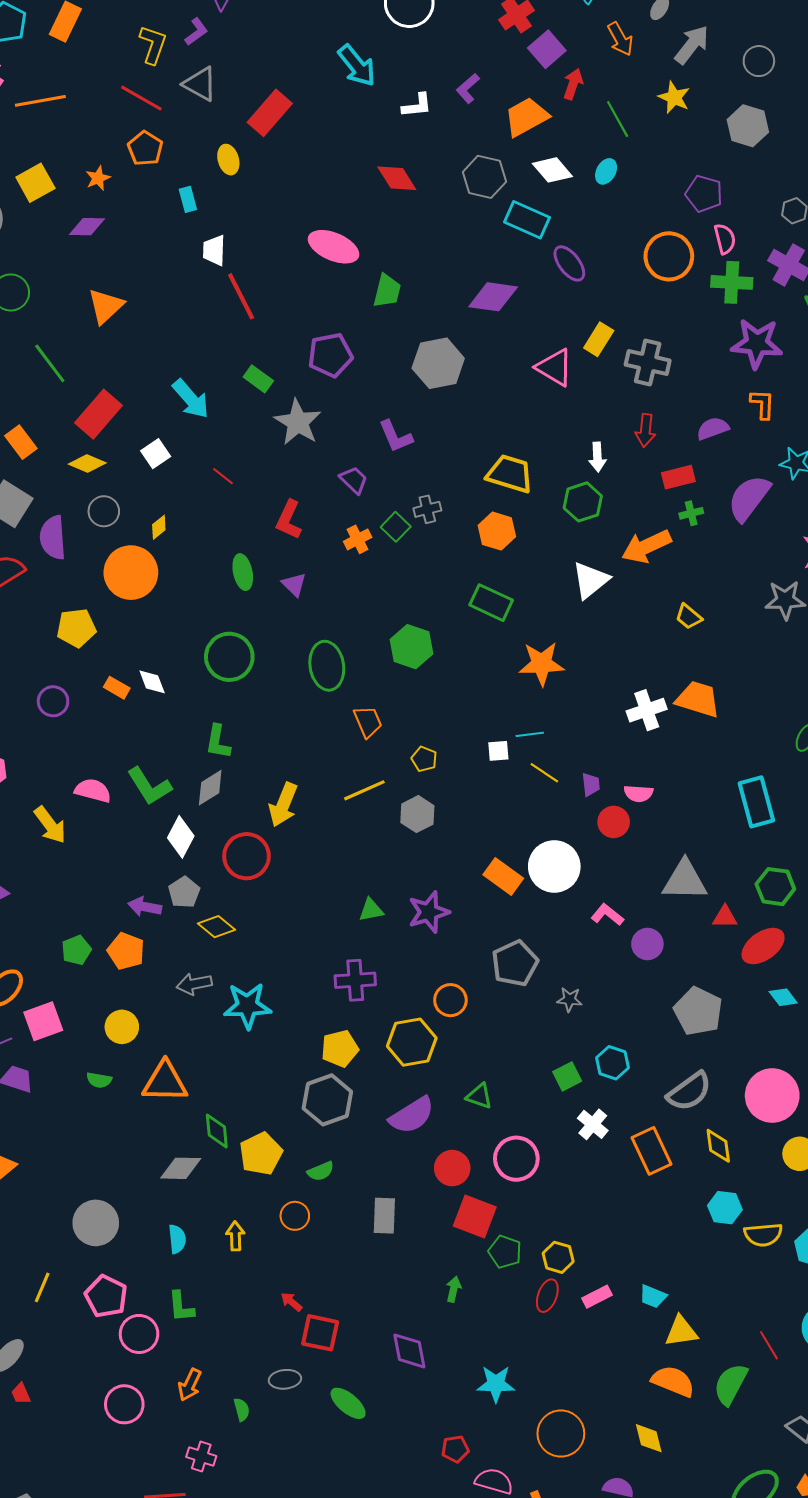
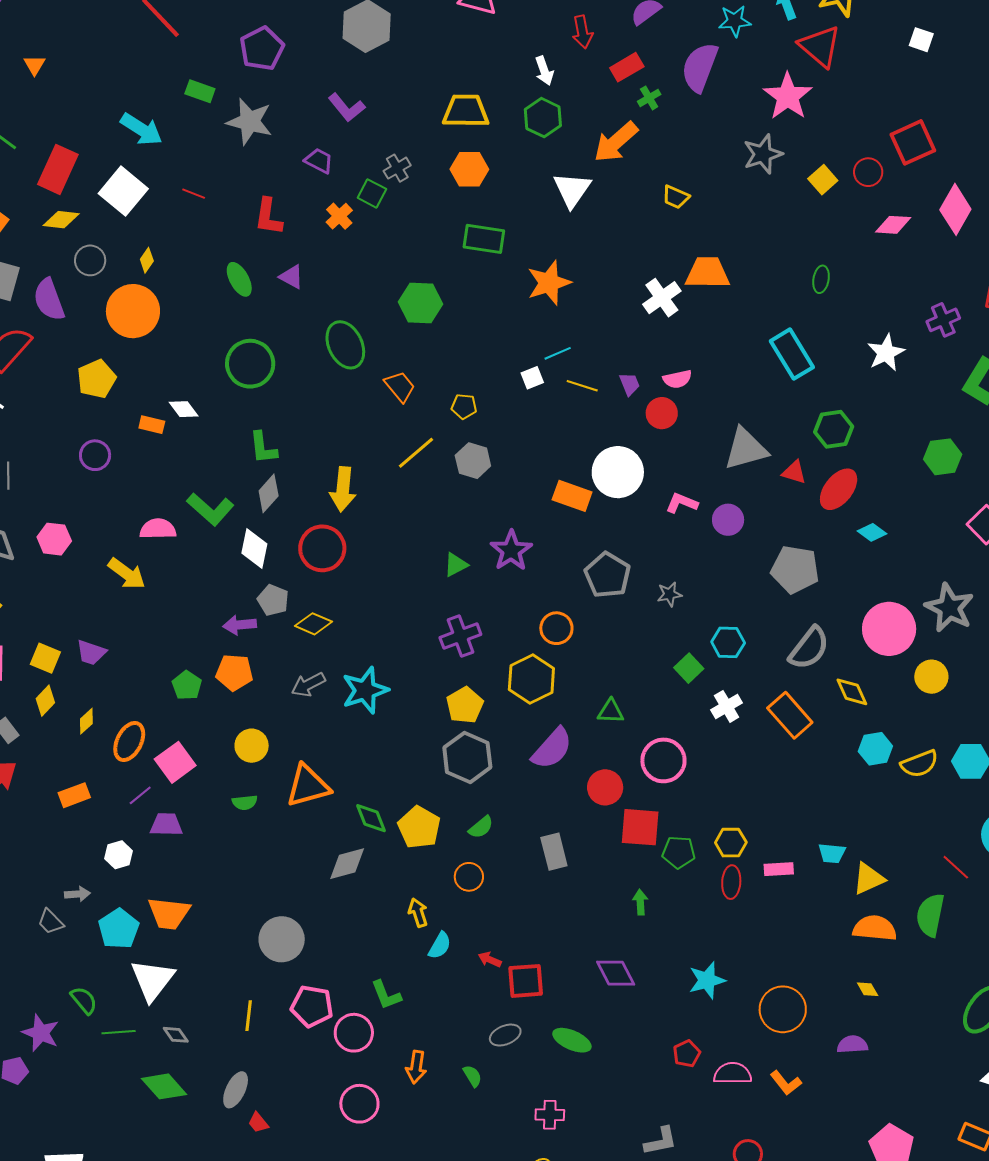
orange triangle: (106, 306) -> (34, 65), size x0.6
white square: (156, 454) -> (123, 191), size x1.6
red triangle: (725, 917) -> (794, 472), turned 32
white cross: (593, 1124) -> (727, 706), turned 36
cyan semicircle: (177, 1239) -> (440, 946), moved, turned 52
pink rectangle: (597, 1297) -> (779, 869), turned 40
yellow diamond: (649, 1438) -> (868, 989), size x0.7
pink cross: (201, 1456) -> (550, 1115), moved

